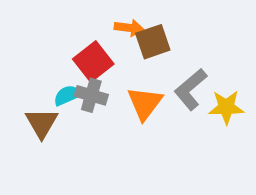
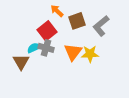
orange arrow: (129, 28) -> (57, 11), moved, turned -144
gray L-shape: (191, 89) -> (101, 26), moved
yellow star: (226, 107) -> (90, 54), moved

